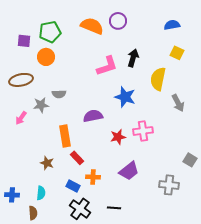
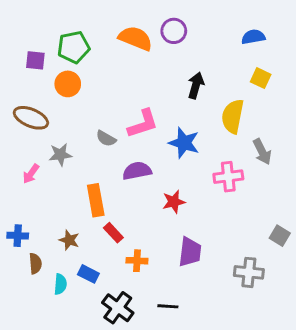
pink L-shape: (107, 66) -> (143, 124), moved
brown ellipse: (21, 80) -> (31, 118), turned 35
gray semicircle: (59, 94) -> (106, 138), moved, turned 32
pink cross: (143, 131) -> (228, 177), moved
purple trapezoid: (129, 171) -> (190, 252), turned -45
blue rectangle: (73, 186) -> (88, 274), moved
blue cross: (12, 195) -> (18, 236), moved
brown semicircle: (33, 213) -> (35, 264), moved

